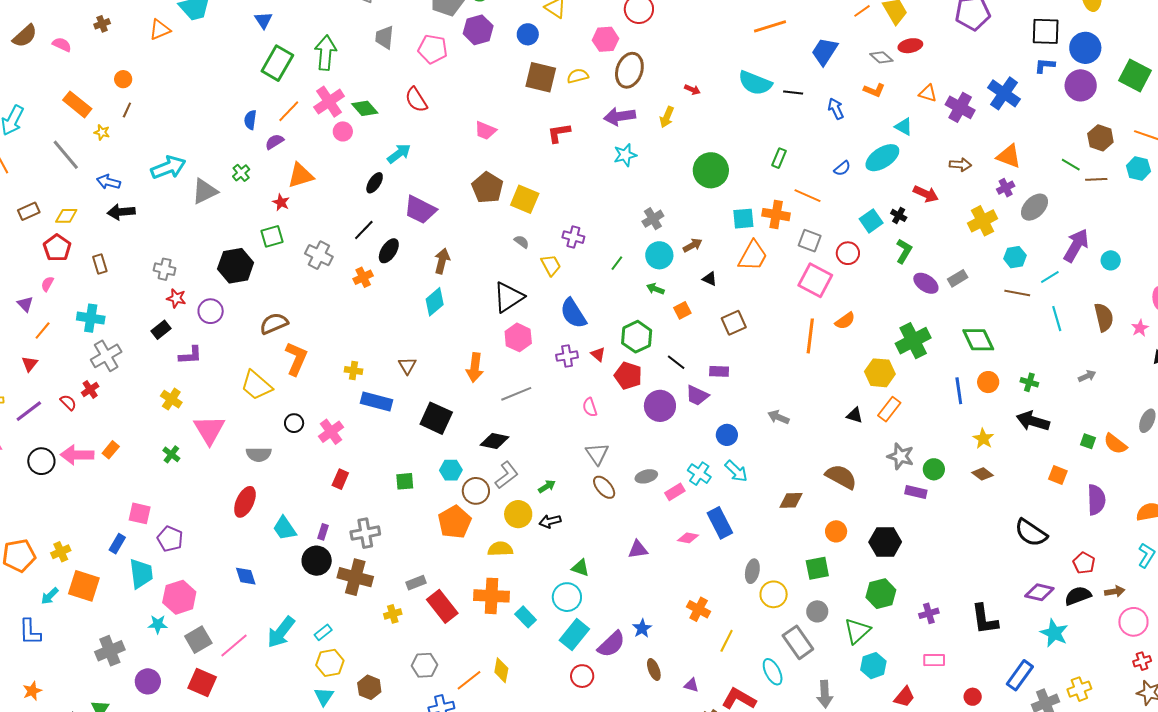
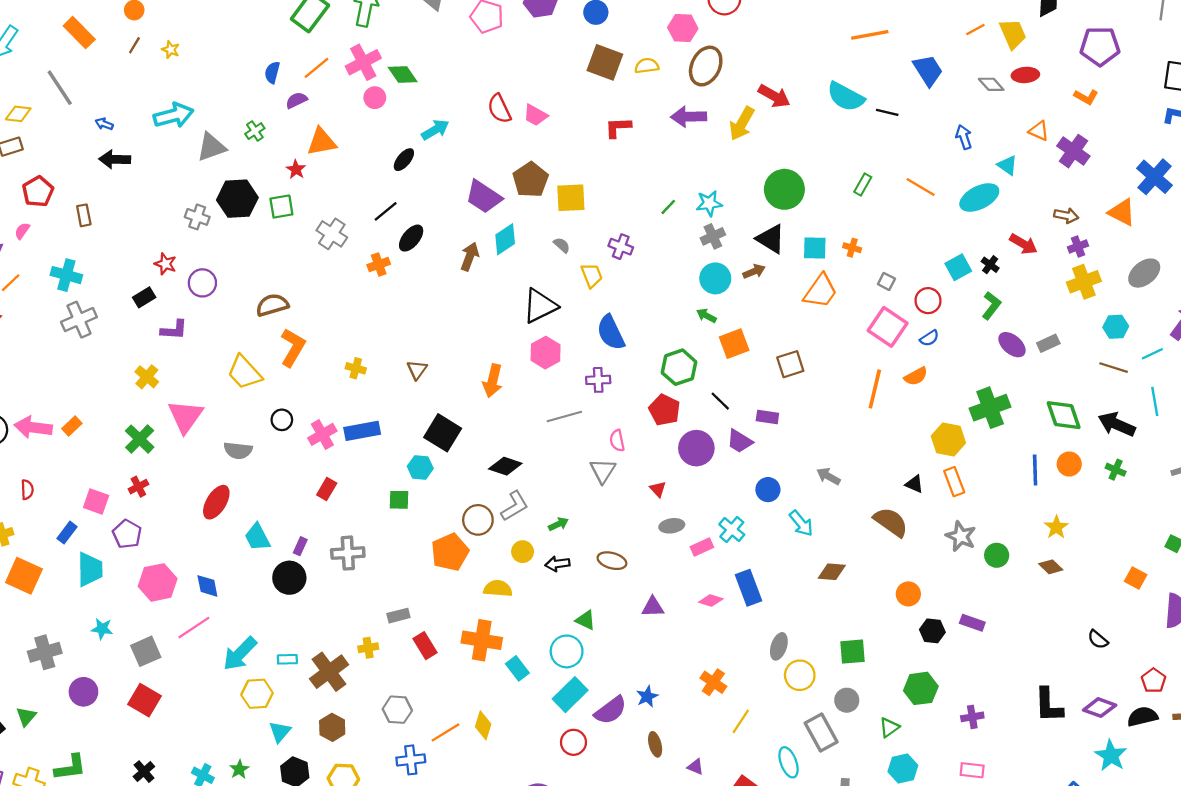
blue trapezoid: (825, 51) -> (928, 70), turned 108
red arrow: (692, 90) -> (774, 96), size x1.8
orange L-shape: (874, 90) -> (1086, 97), moved
blue cross: (1004, 93) -> (1155, 177), moved
red semicircle: (416, 100) -> (499, 109), moved
blue arrow: (836, 109) -> (964, 137), moved
yellow arrow: (667, 117) -> (742, 124), size x1.4
yellow star: (102, 132) -> (171, 50), moved
cyan star: (625, 155) -> (709, 203), moved
blue semicircle: (842, 168) -> (929, 338), moved
blue arrow: (108, 182) -> (104, 124), size x0.7
purple cross: (1006, 188) -> (1078, 246), moved
orange line: (808, 196) -> (921, 187), moved
yellow square: (525, 199) -> (571, 198), turned -32
purple trapezoid: (420, 210) -> (484, 197), moved
orange cross: (776, 215) -> (852, 248), size x0.6
yellow diamond: (66, 216) -> (18, 114), moved
gray square: (810, 241) -> (886, 281), size x0.7
green line: (617, 263) -> (668, 207), moved
black hexagon: (236, 266) -> (237, 199), moved
gray cross: (165, 269) -> (197, 217), moved
black triangle: (710, 279) -> (771, 239), moved, size x1.8
cyan diamond: (435, 302) -> (505, 239), moved
orange square: (682, 310) -> (734, 344), size x1.5
red triangle: (598, 354) -> (658, 489), moved
red cross: (90, 389) -> (138, 487), moved
gray line: (516, 394) -> (564, 417), moved
red semicircle: (68, 402) -> (27, 490), moved, turned 36
blue rectangle: (376, 402) -> (362, 431), moved, turned -32
orange rectangle: (889, 409) -> (954, 482), turned -65
black arrow: (1033, 421) -> (1117, 424), moved
green cross: (171, 454) -> (140, 439), size x1.5
gray triangle: (597, 454) -> (603, 471), moved
cyan hexagon: (451, 470) -> (420, 467), moved
cyan arrow: (736, 471) -> (801, 523), moved
brown semicircle: (841, 477) -> (891, 522), moved
brown ellipse: (604, 487) -> (612, 561), moved, turned -40
purple rectangle: (916, 492) -> (972, 623), moved
yellow circle: (518, 514) -> (523, 552), size x0.7
orange circle: (836, 531) -> (908, 594), moved
black semicircle: (1031, 533) -> (1098, 639), size x0.6
black hexagon: (885, 542) -> (932, 631), size x0.7
brown cross: (355, 577) -> (329, 672), moved, turned 32
pink hexagon: (179, 597) -> (158, 582), moved
red rectangle: (442, 606) -> (425, 646), size x0.7
black L-shape: (985, 619) -> (1049, 705), moved
green triangle: (857, 631) -> (889, 727), size x0.7
cyan rectangle: (323, 632) -> (287, 659), turned 30
pink line: (234, 645) -> (194, 628), moved
yellow hexagon: (330, 663) -> (257, 694), moved

